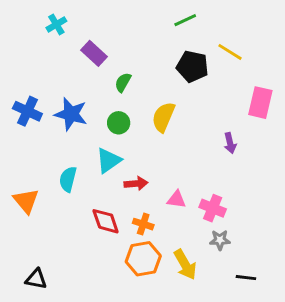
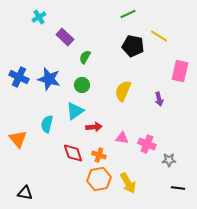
yellow semicircle: (163, 117) -> (123, 91), moved
gray star: (220, 240) -> (169, 160), moved
black line: (246, 278) -> (178, 188), moved

